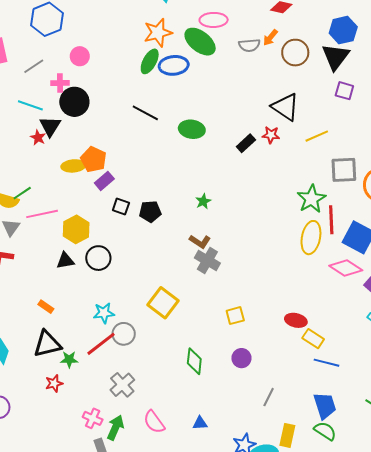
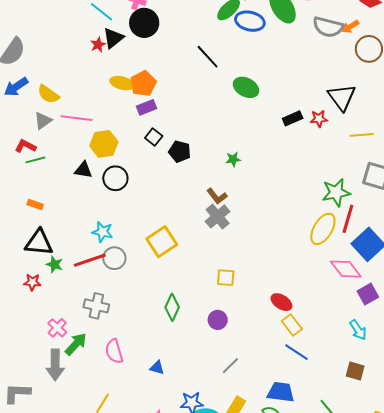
gray semicircle: (249, 45) -> (328, 27), size x1.4
red star: (271, 135) -> (319, 119), turned -30
green line: (22, 193) -> (35, 160), moved
orange rectangle: (46, 307) -> (35, 205), moved, turned -35
gray cross: (122, 385) -> (96, 306), turned 35
blue trapezoid: (325, 406) -> (281, 392), turned -84

